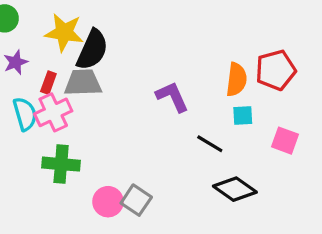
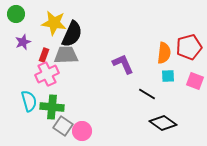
cyan semicircle: (25, 114) -> (29, 101), moved
pink square: (285, 141) -> (195, 81), moved
gray square: (136, 200) -> (63, 126), moved

